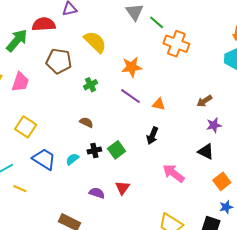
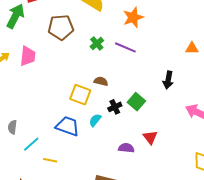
purple line: (130, 96) -> (125, 47), moved
orange triangle: (159, 104) -> (192, 48), moved
yellow square: (26, 127) -> (80, 95), moved

